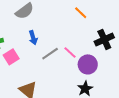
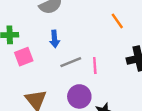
pink line: (70, 52) -> (95, 66), turned 32
purple circle: (88, 64) -> (79, 96), moved

